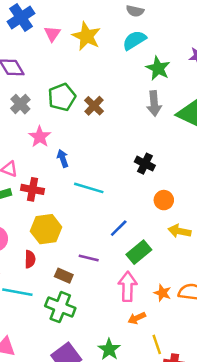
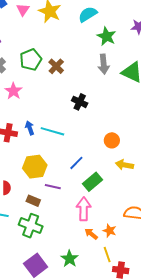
blue arrow: (63, 158) -> (30, 128), moved
black cross: (145, 164) -> (80, 102), moved
yellow hexagon: (46, 229) -> (35, 167), moved
orange star: (162, 293) -> (110, 231), moved
orange arrow: (137, 318) -> (91, 234), turned 64

